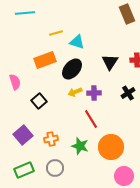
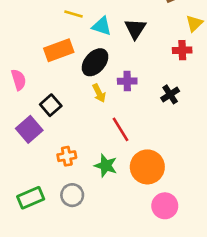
yellow line: (56, 33) -> (74, 14), turned 32
black triangle: (110, 62) -> (135, 29), moved
yellow arrow: (75, 92) -> (99, 93), turned -96
purple cross: (94, 93) -> (127, 81), moved
purple square: (23, 135) -> (29, 129), moved

